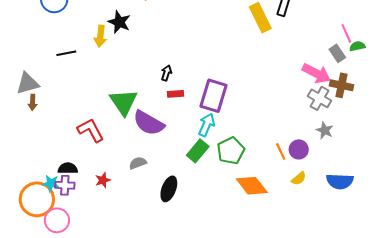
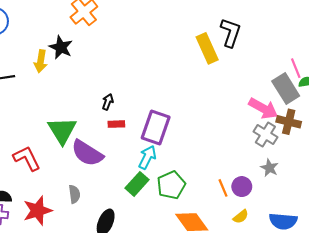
gray rectangle: (337, 53) -> (286, 88), size x1.6
gray semicircle: (138, 163) -> (74, 194), turned 102
red star: (103, 180) -> (37, 211), size x1.8

